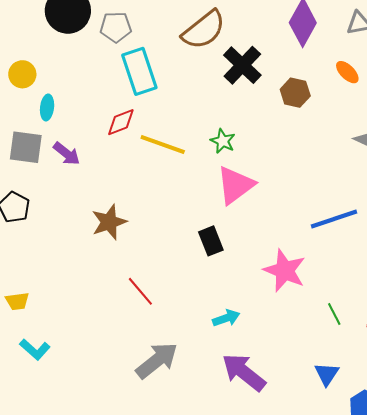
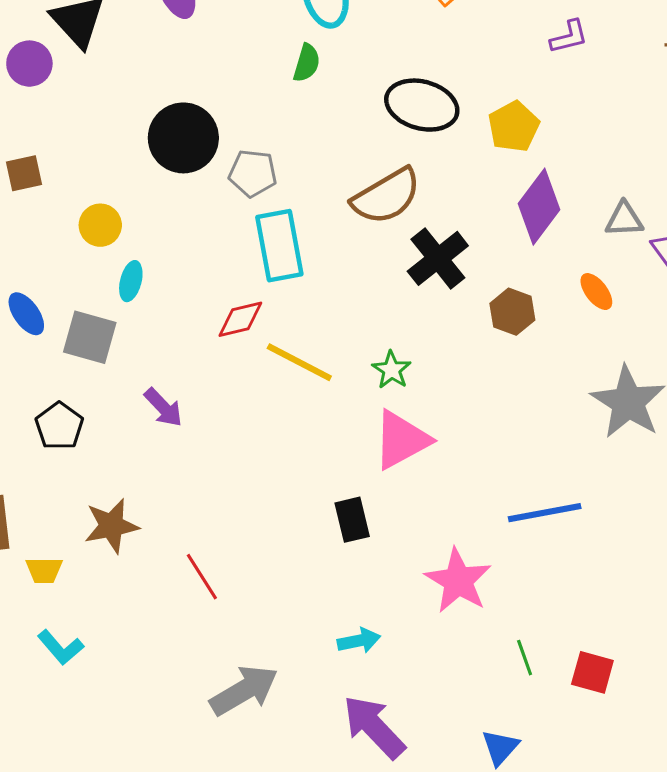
purple arrow: (67, 154) -> (163, 407), moved
brown star: (109, 222) -> (111, 526), moved
red line: (140, 291) -> (202, 577), moved

